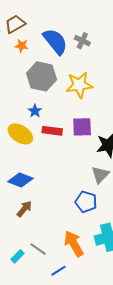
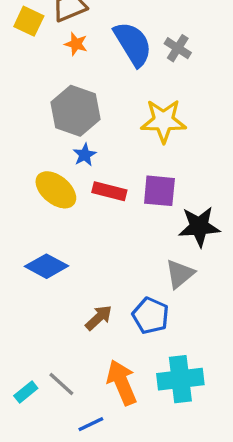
gray hexagon: (42, 76) -> (75, 111), moved
brown arrow: (24, 209) -> (99, 318), moved

